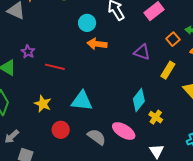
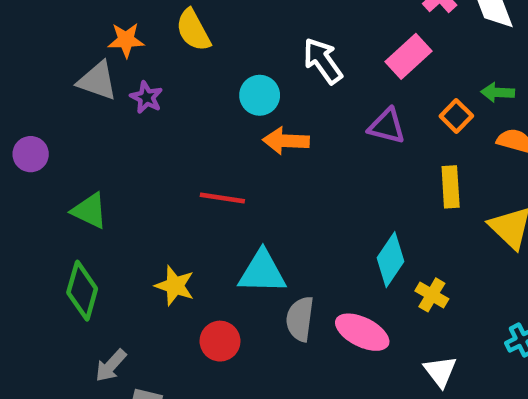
purple star: (28, 52) -> (146, 97), moved
purple triangle: (142, 52) -> (387, 126), moved
red line: (55, 67) -> (222, 198), moved
yellow rectangle: (168, 70) -> (451, 187), turned -30
gray semicircle: (97, 137) -> (300, 319), moved, turned -114

